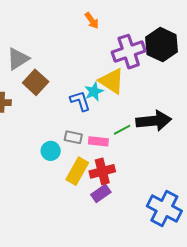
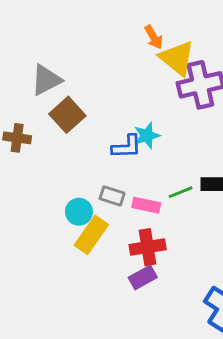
yellow triangle: (112, 81) -> (177, 58), moved
blue L-shape: (80, 101) -> (127, 147), turned 100
yellow rectangle: (77, 171) -> (91, 235), moved

